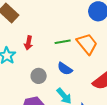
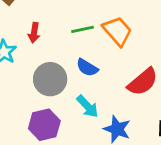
gray circle: (39, 76) -> (50, 79), size x1.5

